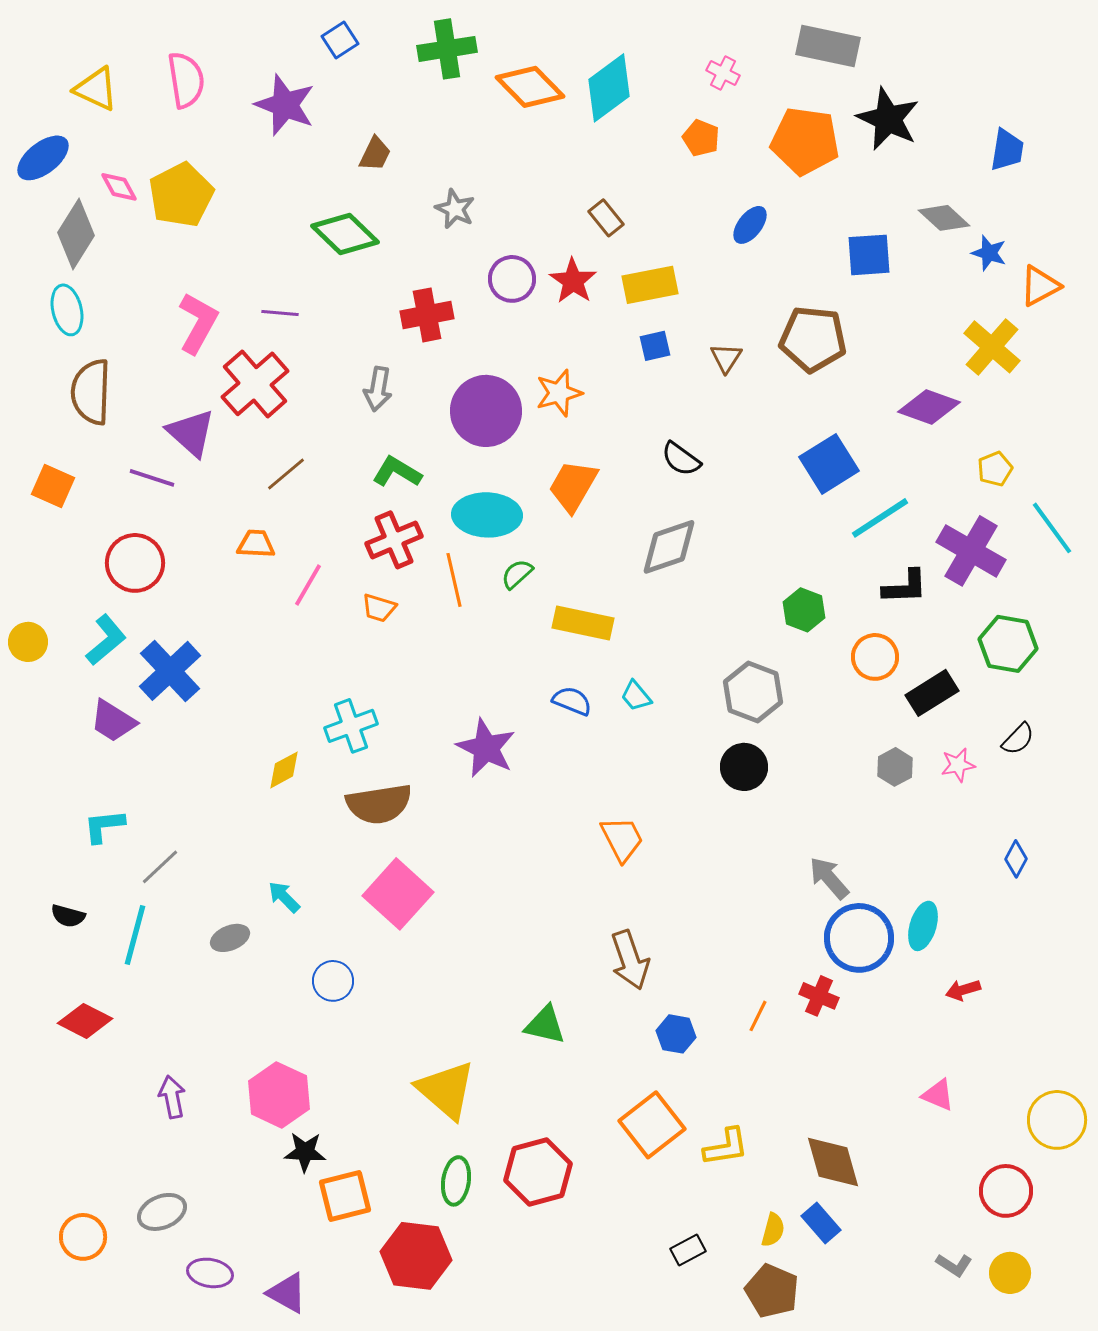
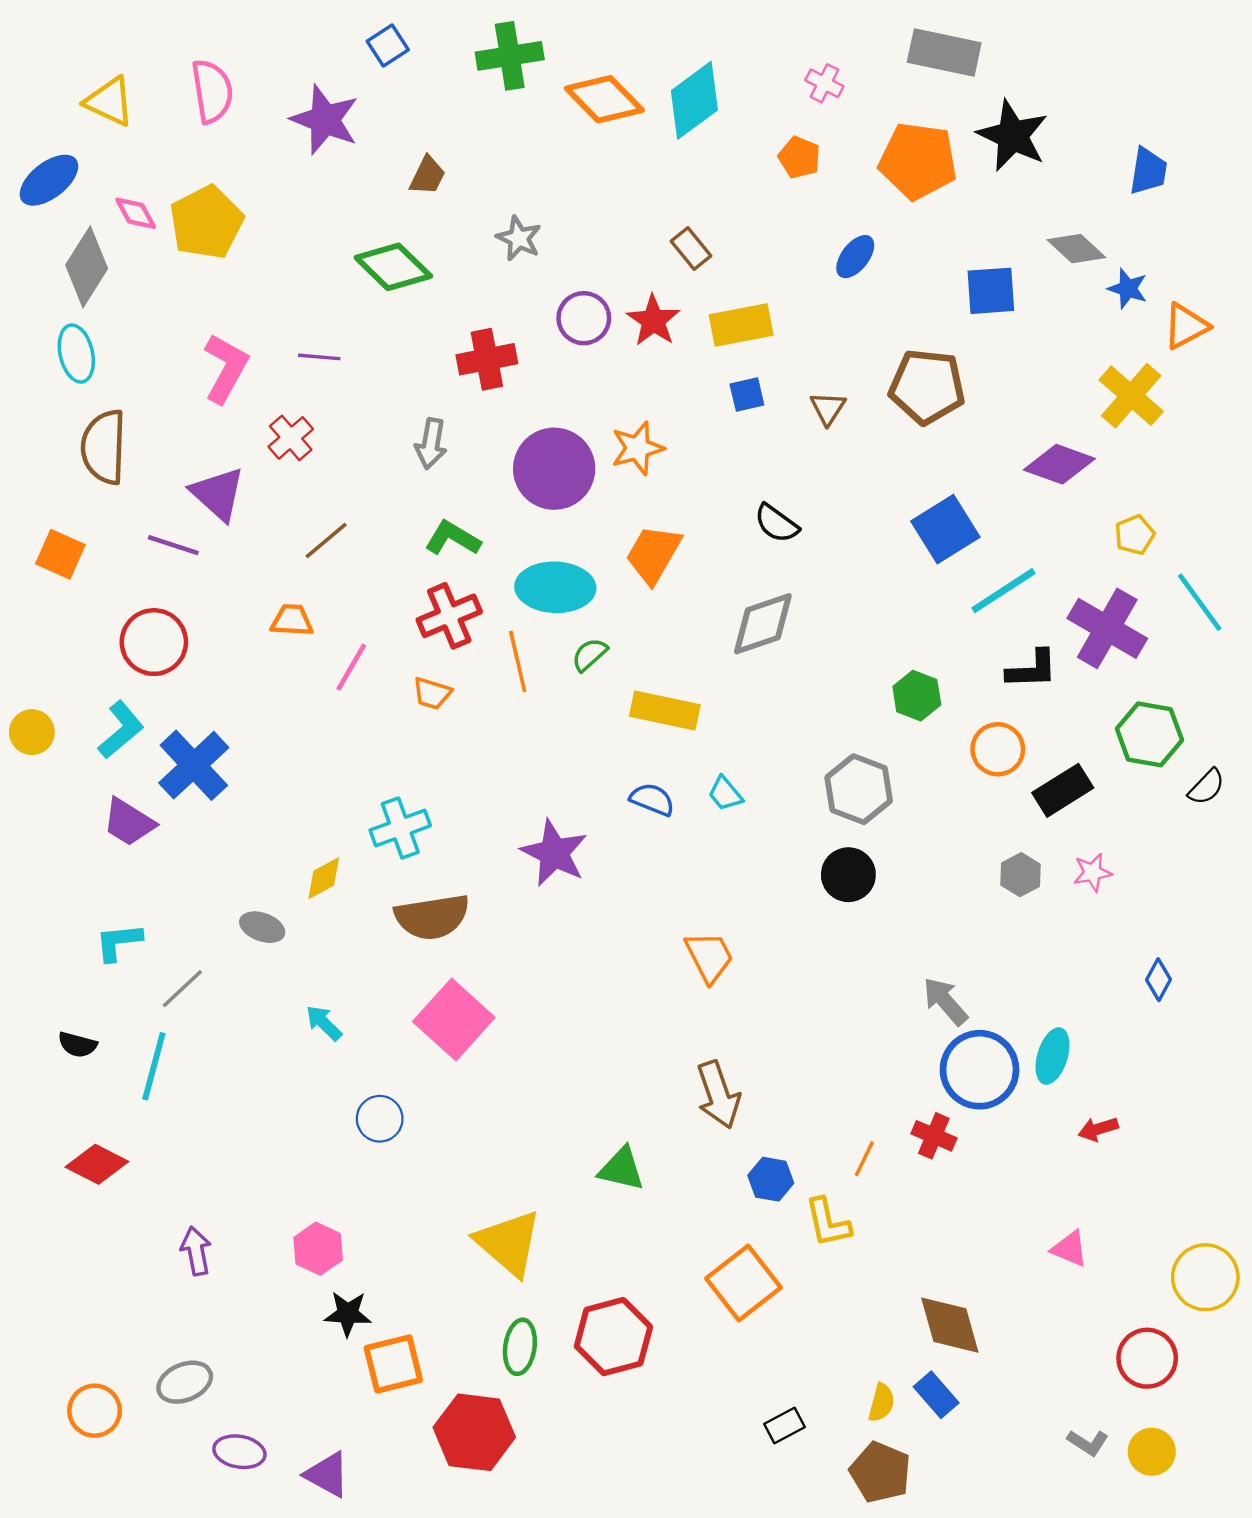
red cross: (255, 384) -> (291, 438), size x0.6
black semicircle: (1018, 739) -> (1206, 787), moved
gray ellipse: (230, 938) -> (262, 927), moved, turned 42
pink hexagon: (279, 1095) -> (318, 1249), size x0.7
yellow L-shape: (726, 1147) -> (828, 1223), moved, turned 87

